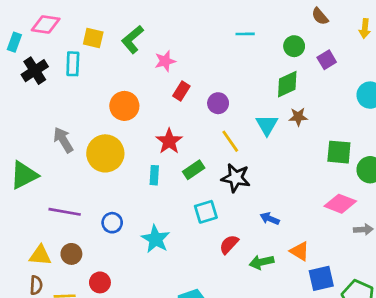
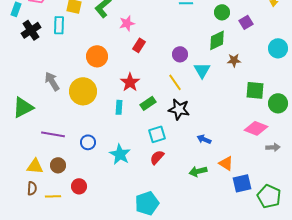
purple circle: (218, 103) -> (180, 54), moved
brown star: (298, 117) -> (234, 60), moved
red semicircle: (229, 244) -> (157, 157), moved

